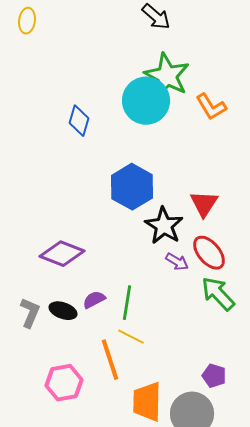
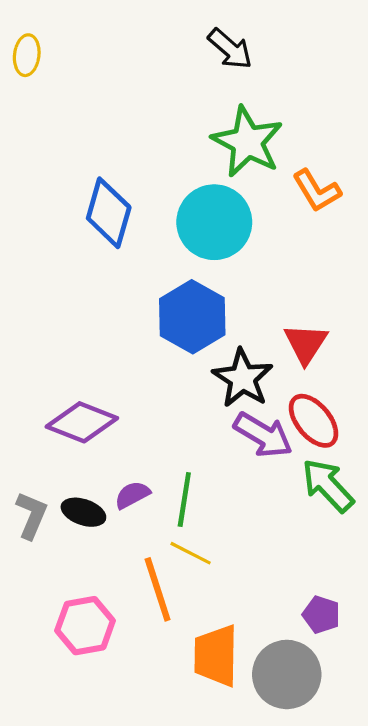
cyan circle: (146, 101) -> (214, 222), moved
blue diamond: (79, 121) -> (109, 213), size x1.4
purple arrow: (177, 262) -> (263, 435), size x1.6

